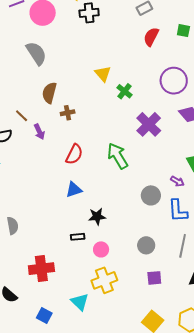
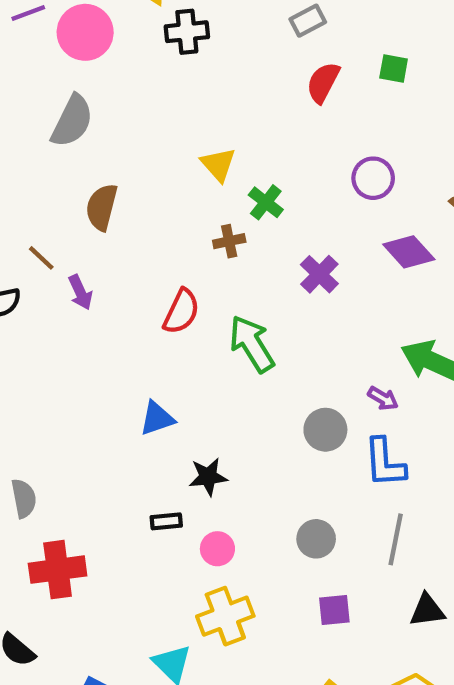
gray semicircle: (36, 53) -> (72, 121), turned 60
purple circle: (174, 81) -> (373, 178), size x0.7
brown cross: (68, 113) -> (229, 241), moved
purple cross: (149, 124) -> (319, 274), size x0.7
red semicircle: (74, 154) -> (181, 311), moved
red cross: (41, 269) -> (58, 570), moved

